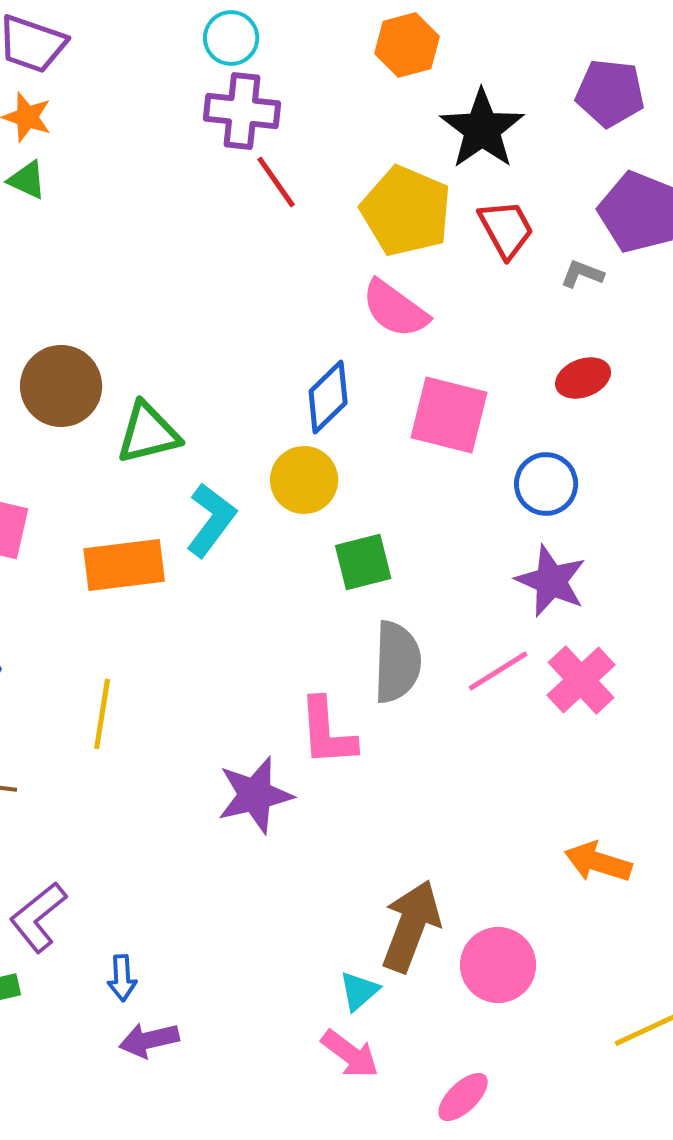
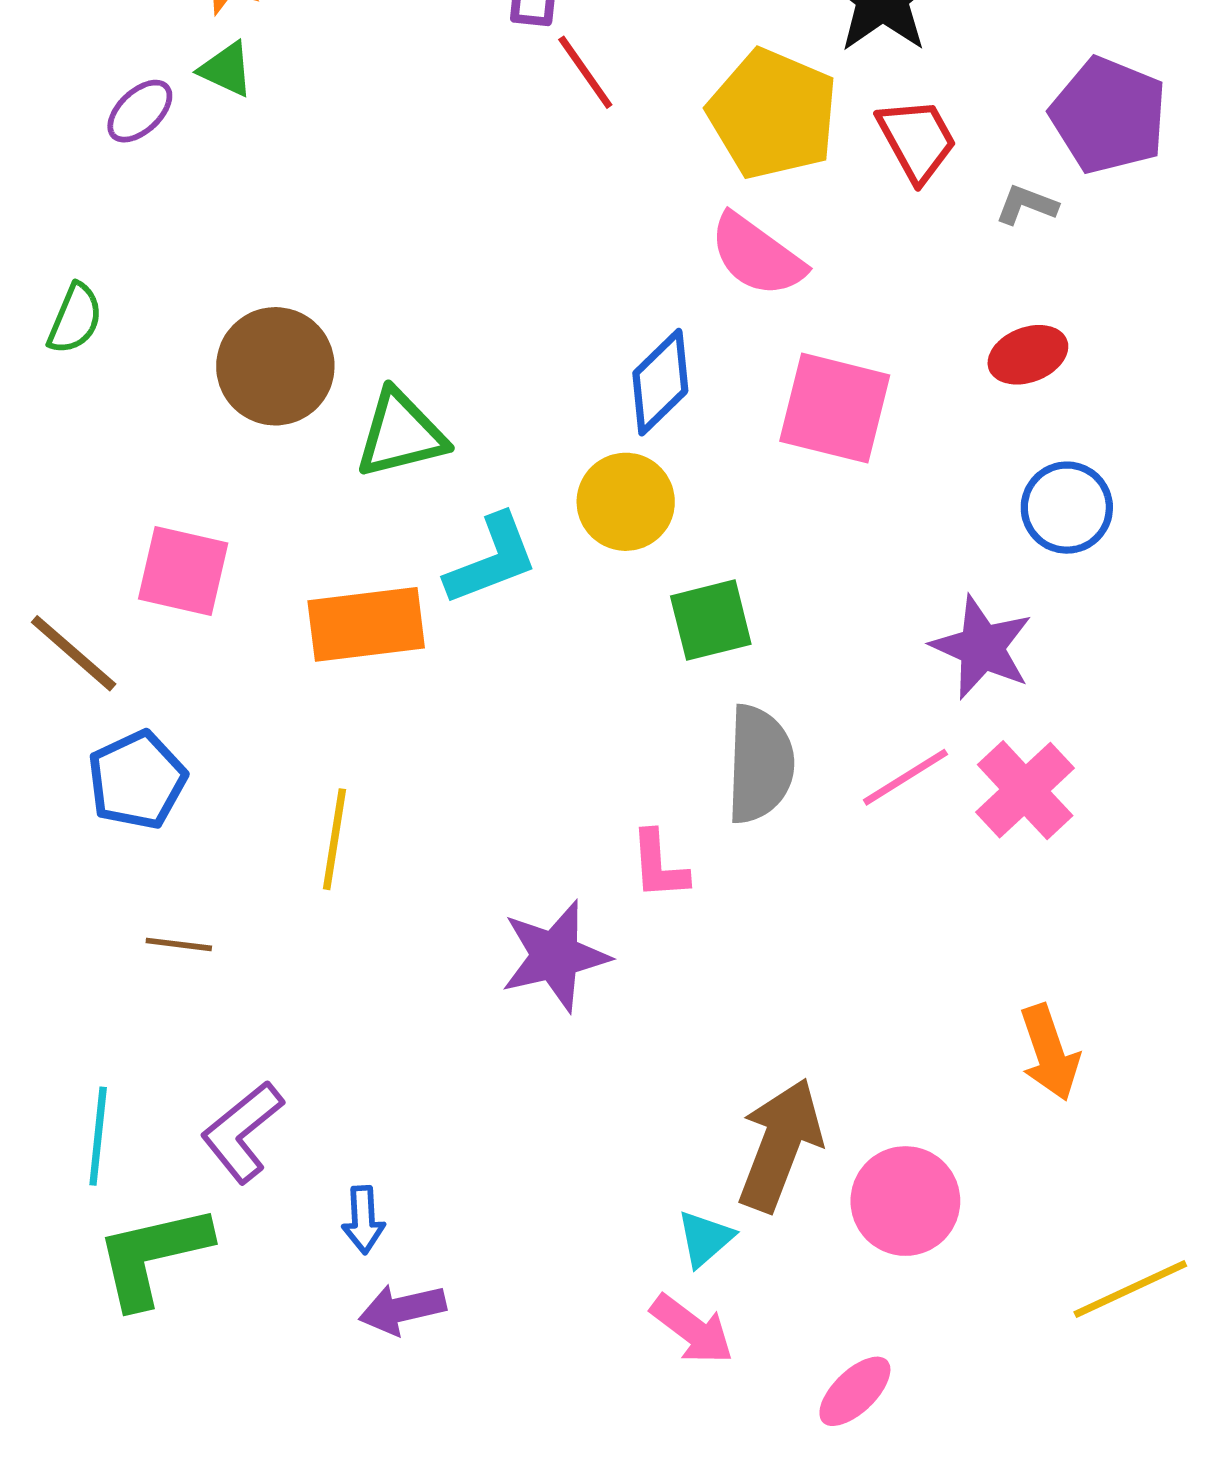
blue circle: (546, 484) -> (1067, 508), moved
cyan L-shape: (211, 520) -> (492, 559), turned 32
pink L-shape: (327, 732) -> (659, 865), size x0.7
orange arrow: (598, 862) -> (1050, 1053), turned -126

